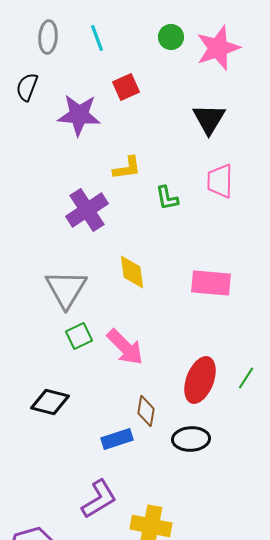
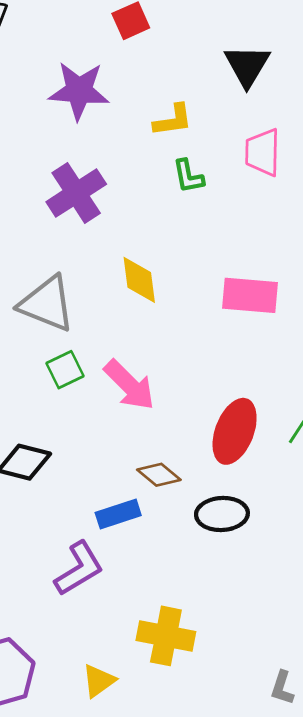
purple star: (79, 115) -> (79, 91), moved
yellow L-shape: (127, 168) -> (173, 120), moved
gray triangle: (66, 289) -> (47, 304), turned -39
brown diamond: (146, 411) -> (159, 475), turned -60
purple L-shape: (99, 499) -> (79, 569), moved

